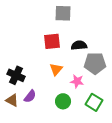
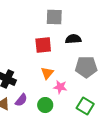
black semicircle: (79, 45) -> (73, 39), moved
pink star: (77, 81) -> (60, 87), moved
green circle: (63, 101) -> (45, 105), moved

